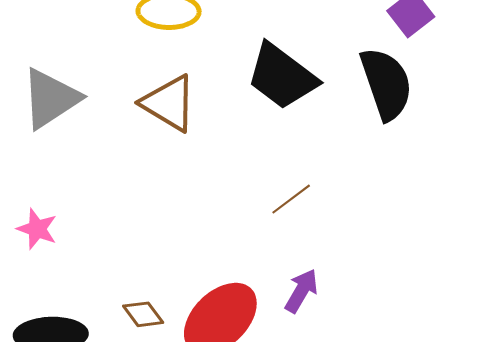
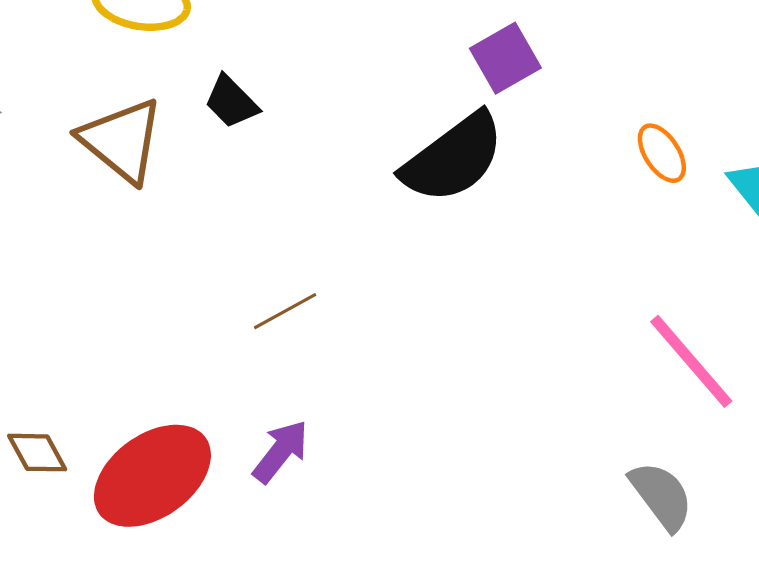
black trapezoid: (282, 76) -> (231, 102), moved, size x0.5
black semicircle: (386, 84) -> (453, 158), turned 64

